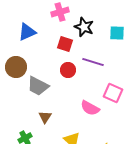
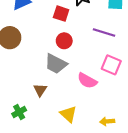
purple line: (93, 62) -> (104, 32), moved
gray trapezoid: (38, 86) -> (56, 64), moved

